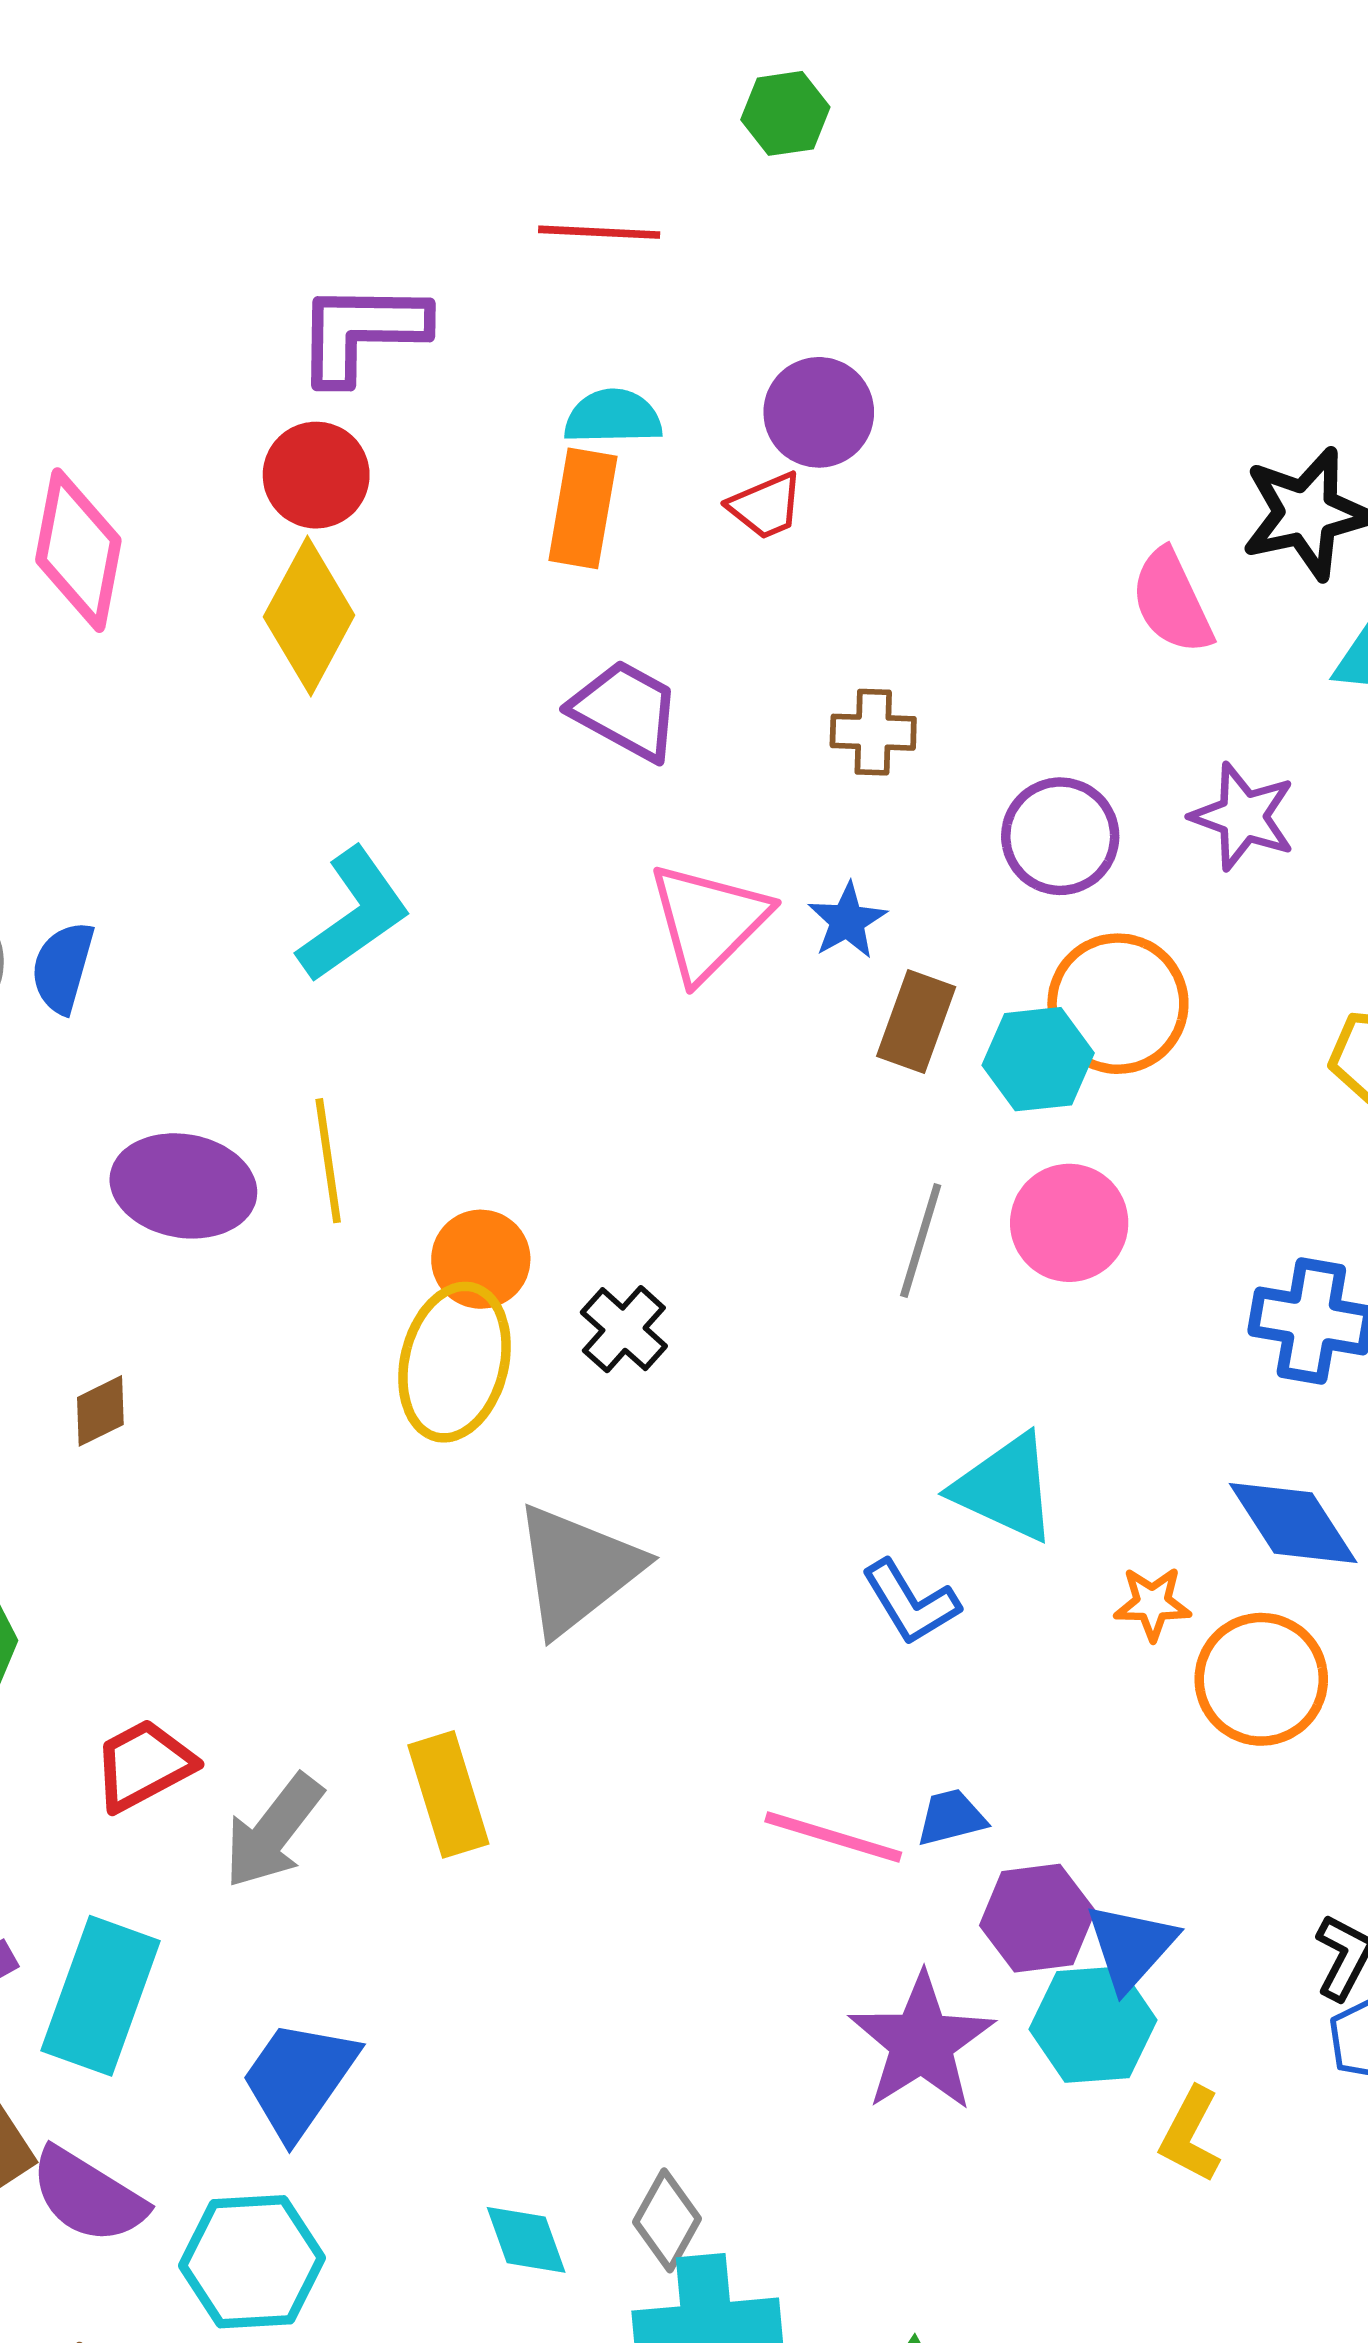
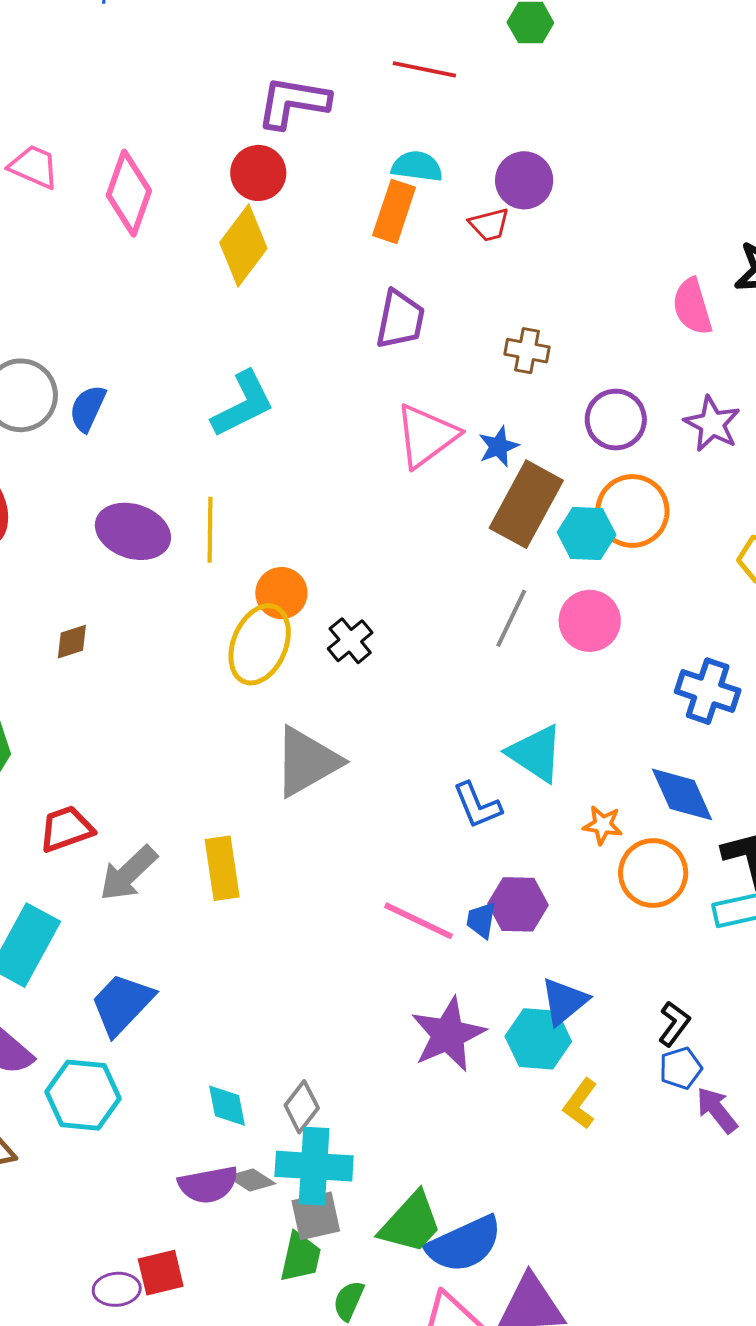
purple trapezoid: (626, 710) -> (400, 320), turned 64
brown rectangle: (916, 1021) -> (526, 504), size x1.6
blue trapezoid: (951, 1817) -> (481, 920), turned -75
purple hexagon: (1037, 1918) -> (518, 904), moved

